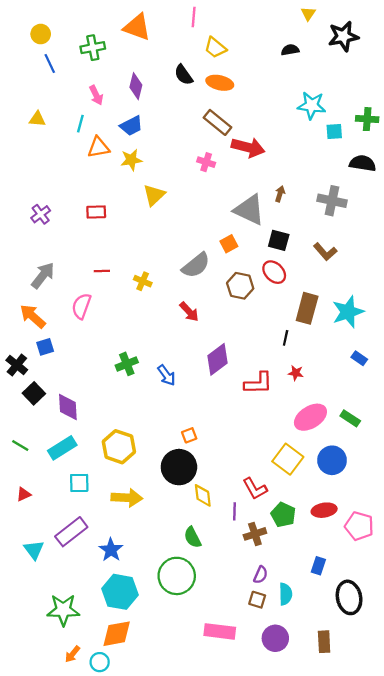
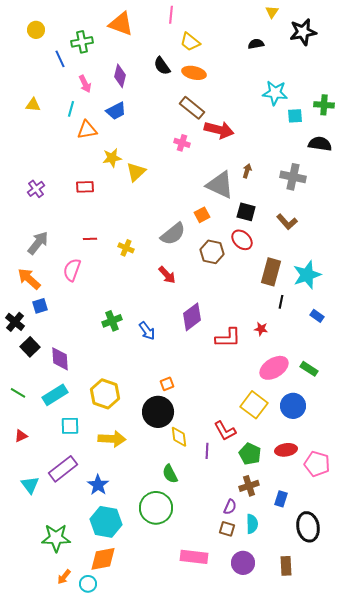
blue line: (50, 63) -> (60, 59), moved
yellow star: (131, 160) -> (112, 158), moved
black line: (286, 338) -> (281, 302), moved
brown cross: (255, 534) -> (249, 486), moved

